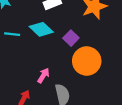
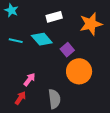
pink arrow: (43, 75) -> (29, 79), moved

